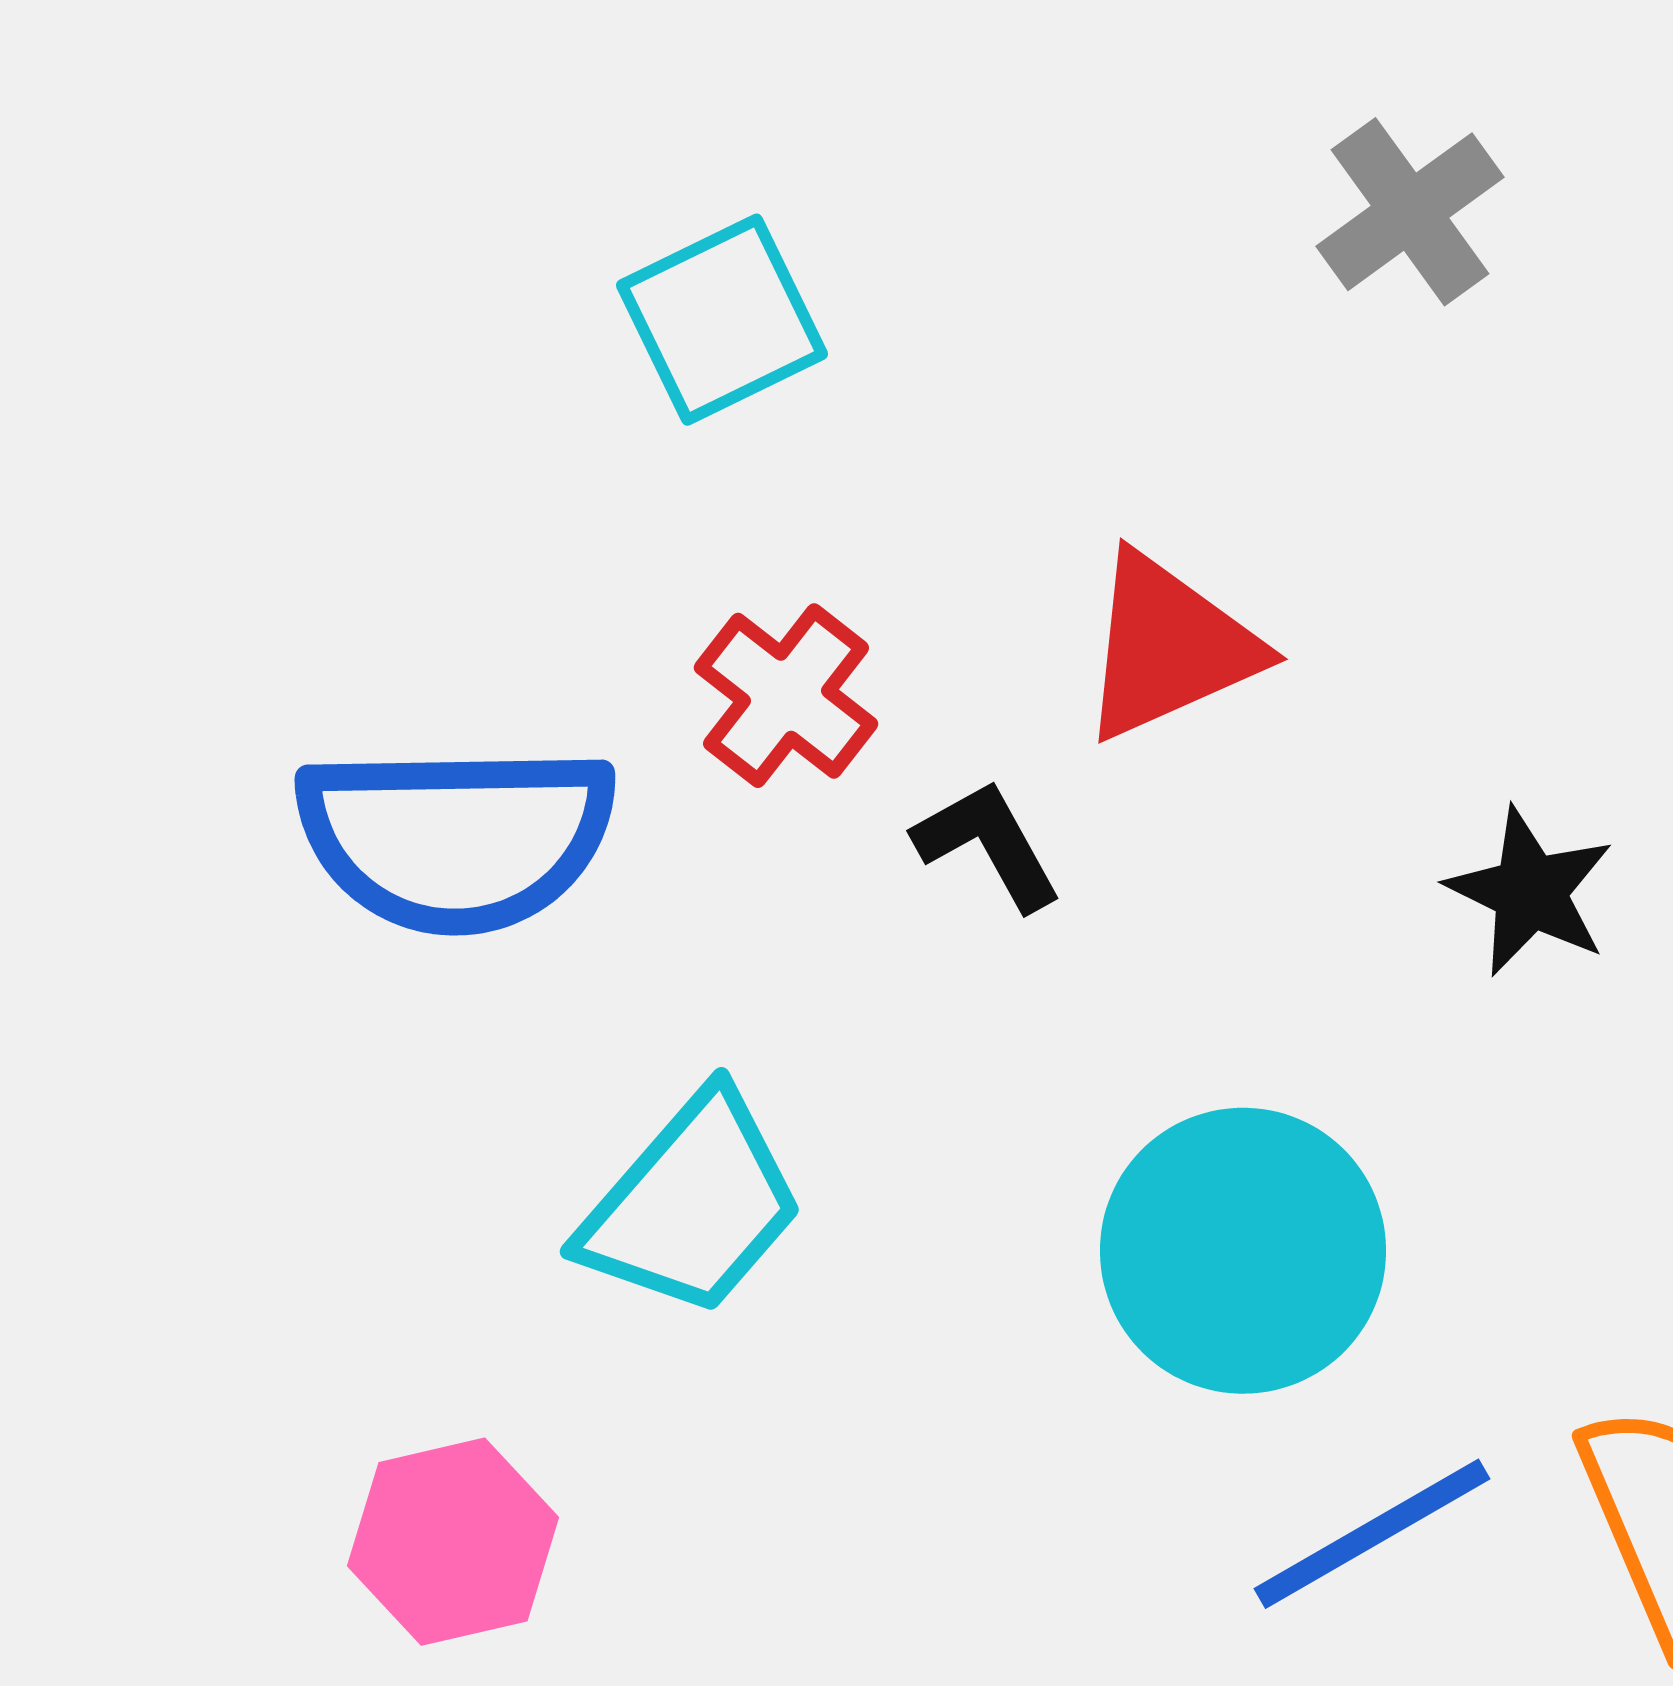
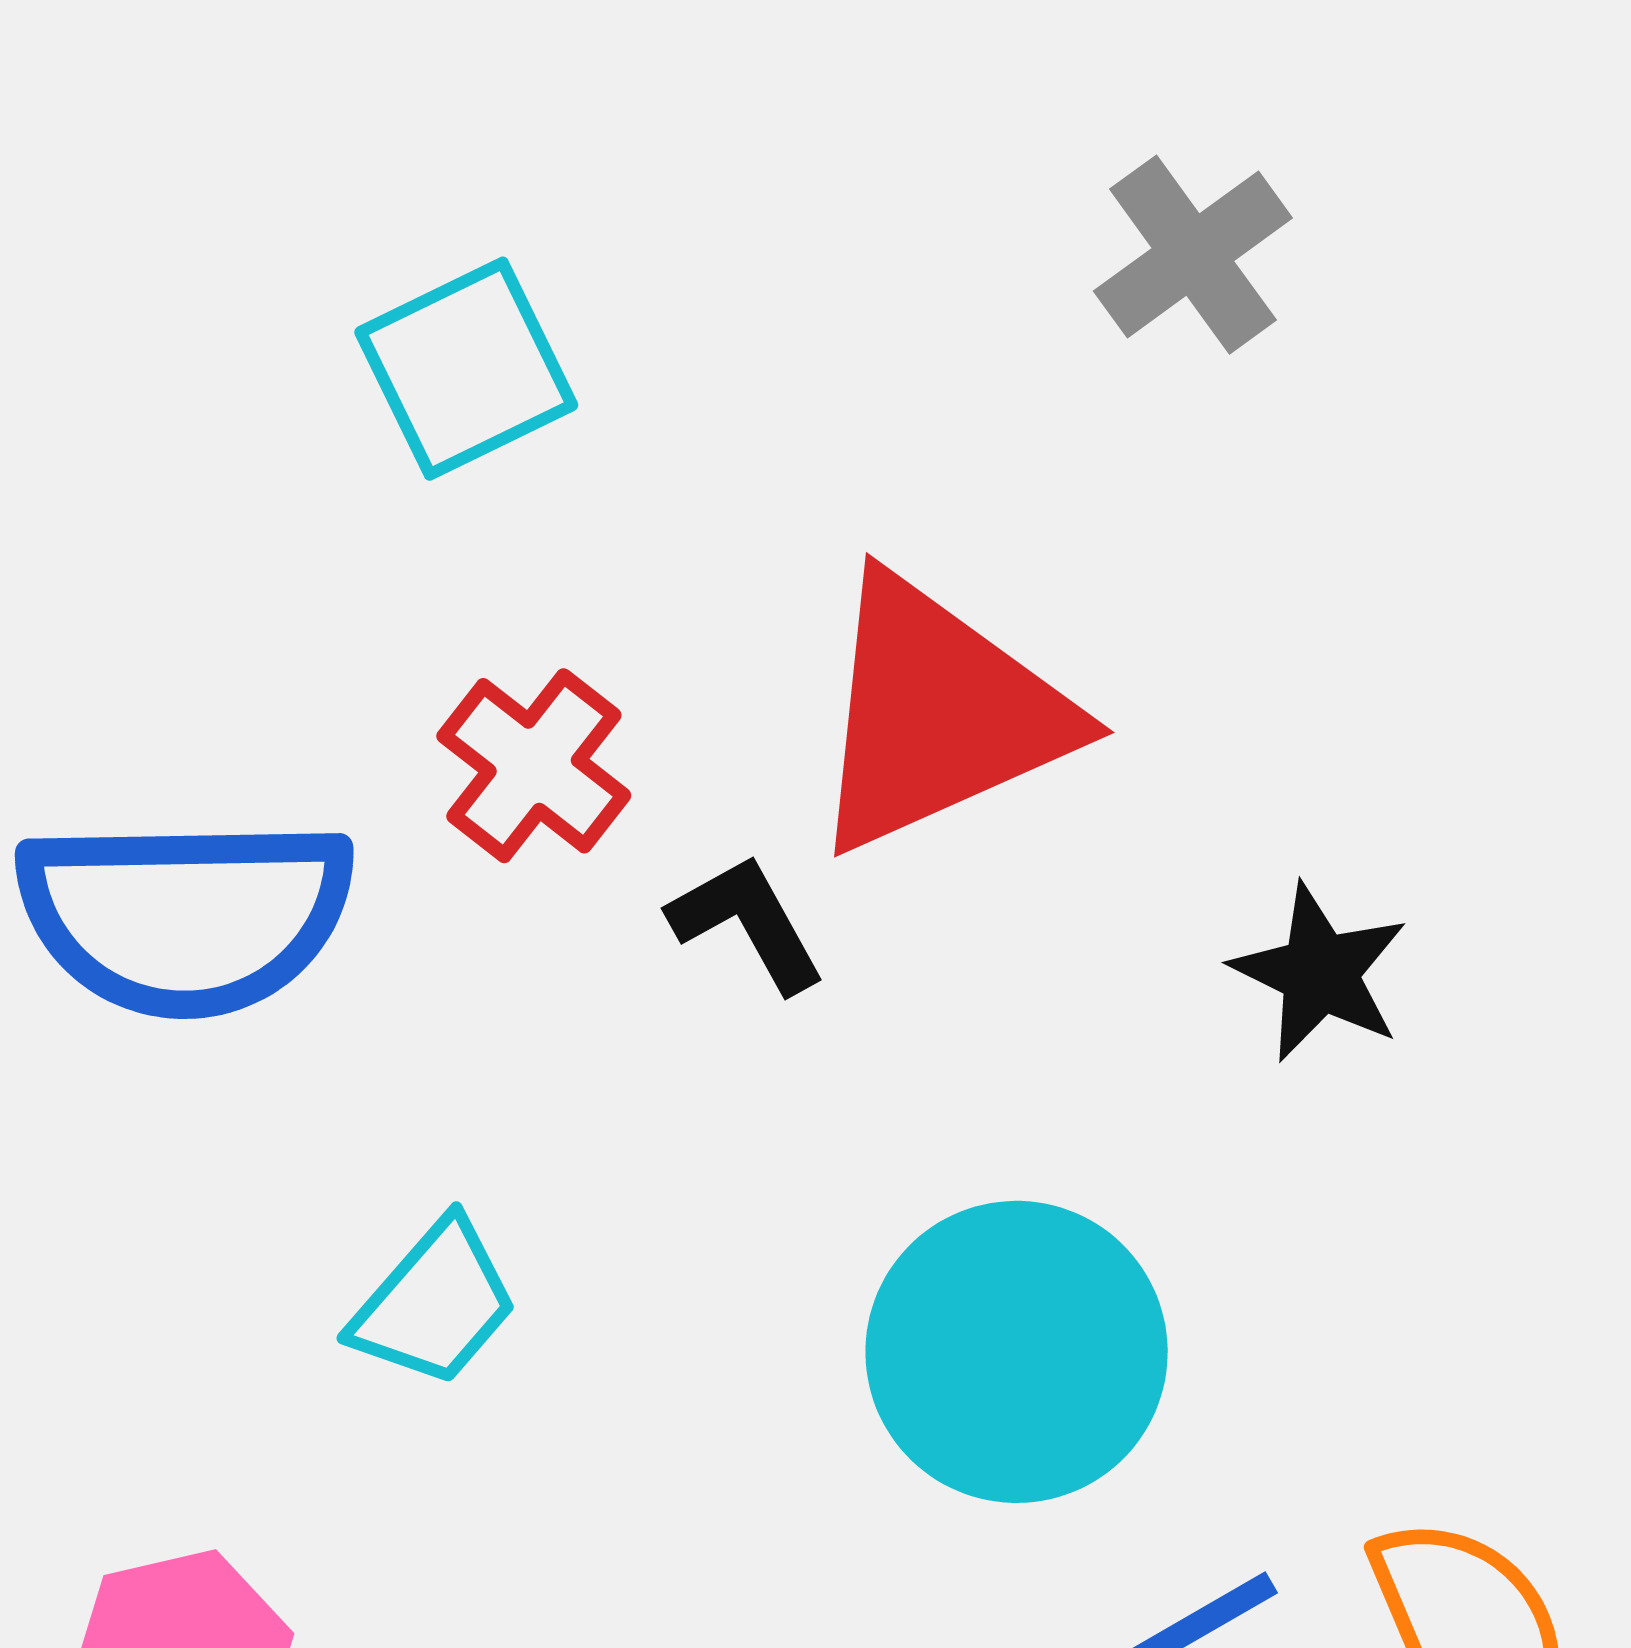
red triangle: (1169, 647) -> (938, 714), size x1.4
cyan trapezoid: (692, 1205) -> (435, 1303), size x0.7

